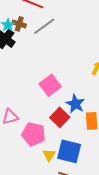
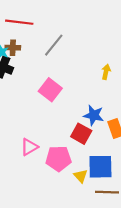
gray line: (44, 26) -> (54, 45), moved
pink square: (50, 85) -> (50, 90), moved

